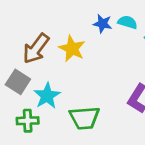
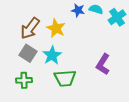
gray square: (18, 82) -> (28, 53), moved
cyan star: (47, 96) -> (52, 55), moved

